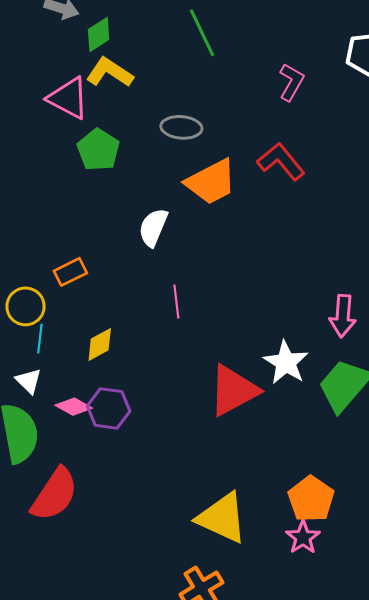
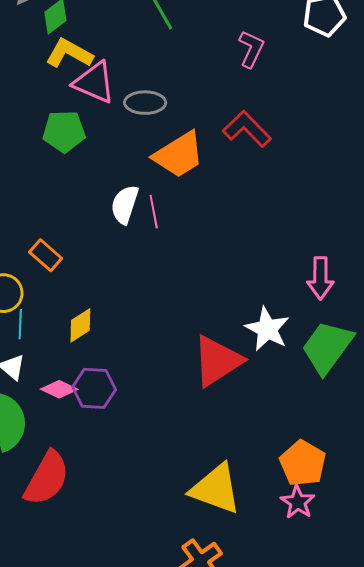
pink triangle: (68, 98) -> (94, 82), moved
green pentagon: (98, 150) -> (64, 131), turned -30
orange rectangle: (70, 272) -> (46, 255), turned 72
pink line: (176, 302) -> (154, 212), moved

